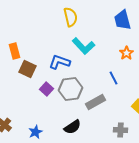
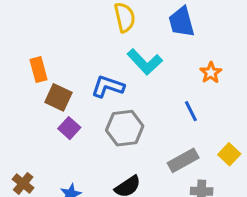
blue trapezoid: (122, 20) -> (182, 22), moved
purple square: (46, 89) -> (69, 128), moved
gray rectangle: (96, 102) -> (183, 160), moved

